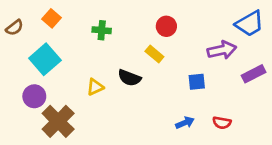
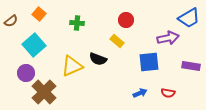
purple rectangle: (254, 74) -> (191, 66), moved, turned 36
blue square: (197, 82) -> (149, 62), size x1.5
yellow triangle: (95, 87) -> (72, 66), size x1.6

